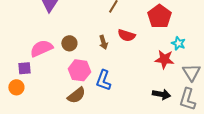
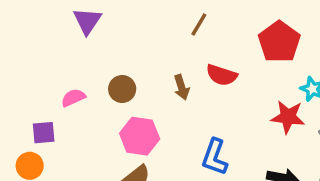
pink semicircle: (41, 48) -> (73, 98), size x0.6
blue L-shape: (103, 80) -> (215, 157), moved

